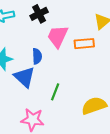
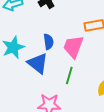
pink trapezoid: (58, 36) -> (73, 47), moved

